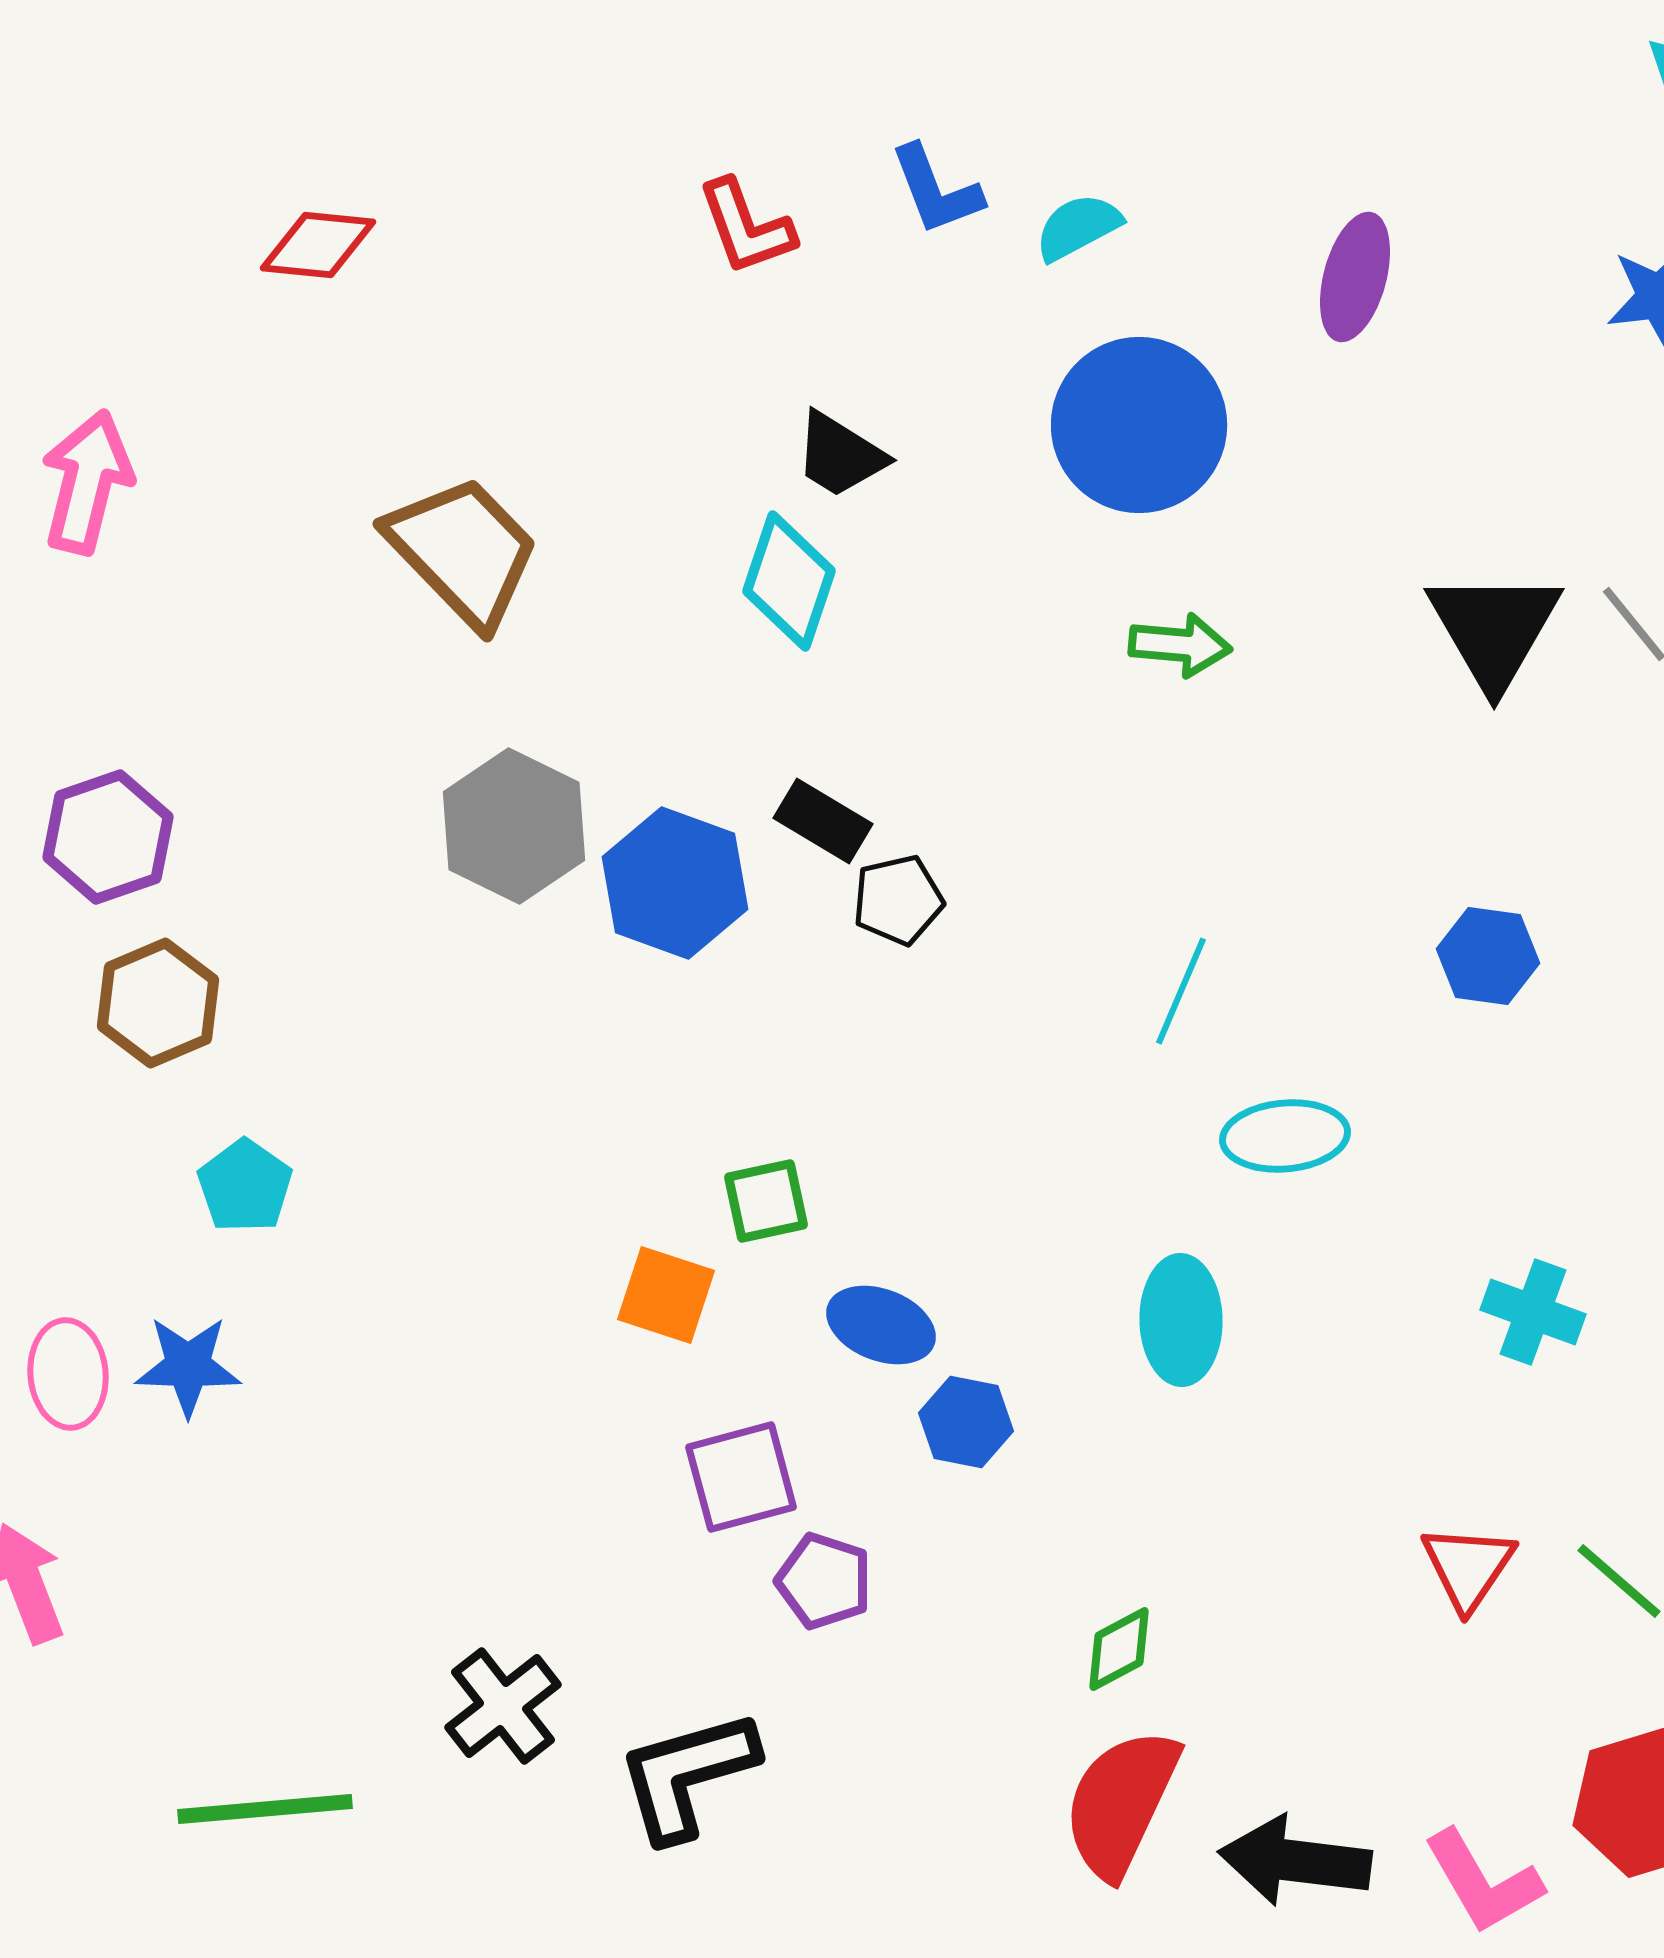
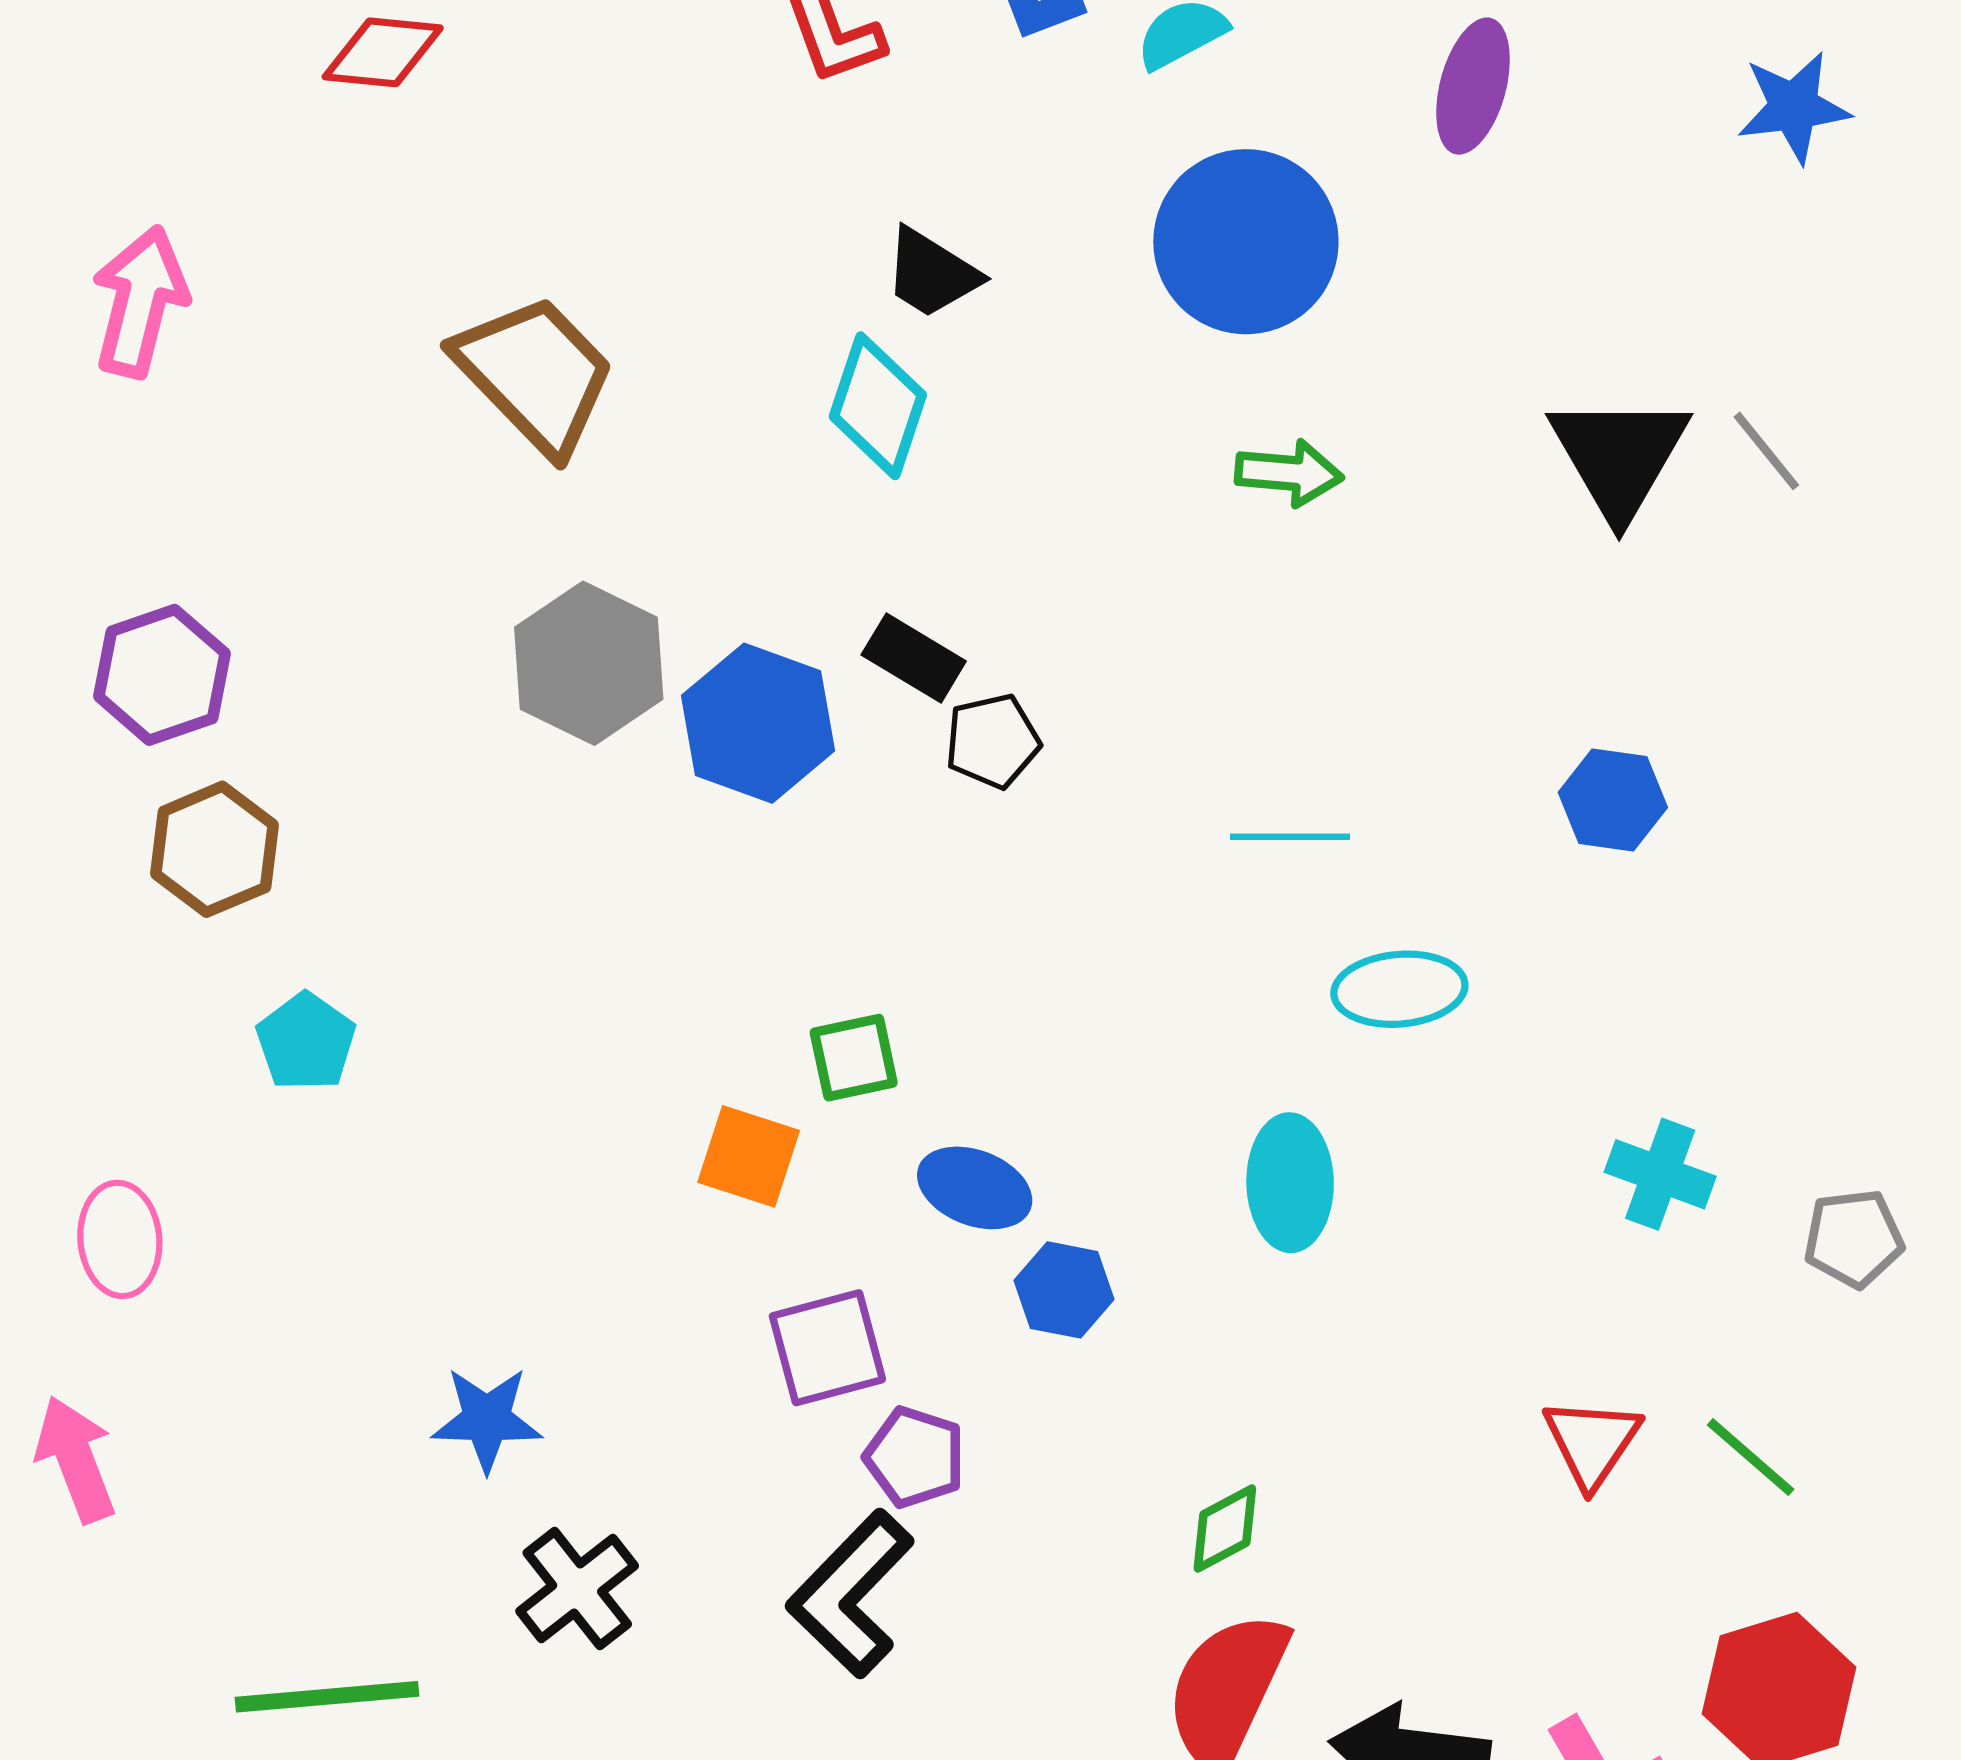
cyan line: (1181, 991) -> (1290, 837), turned 67
blue star: (188, 1366) -> (487, 1419), moved
black L-shape: (687, 1775) -> (851, 1594), moved, turned -30

